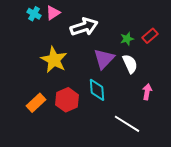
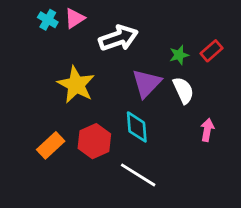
white line: (127, 124) -> (138, 175), moved

